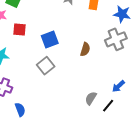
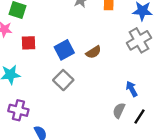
brown semicircle: (85, 49) -> (93, 52), moved, turned 48
blue arrow: (118, 86) -> (132, 89), moved, turned 112

